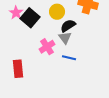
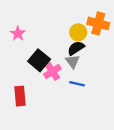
yellow circle: (57, 12) -> (78, 32), moved
black square: (30, 18) -> (39, 60), moved

